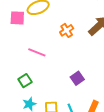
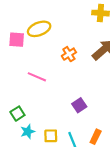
green square: (25, 81) -> (17, 114), moved

